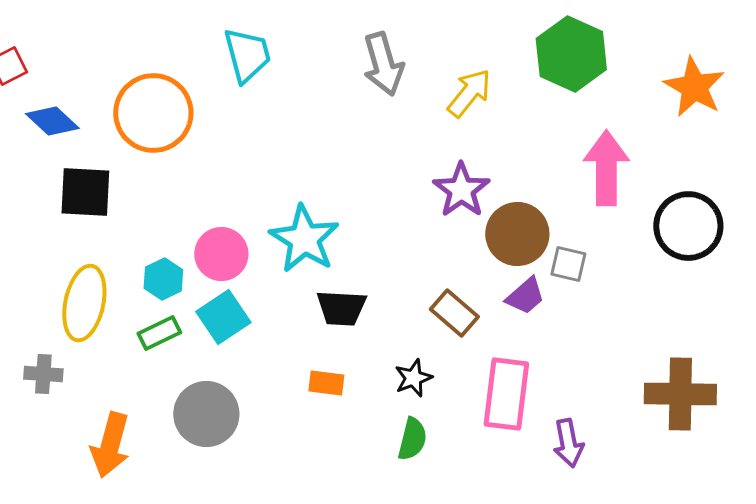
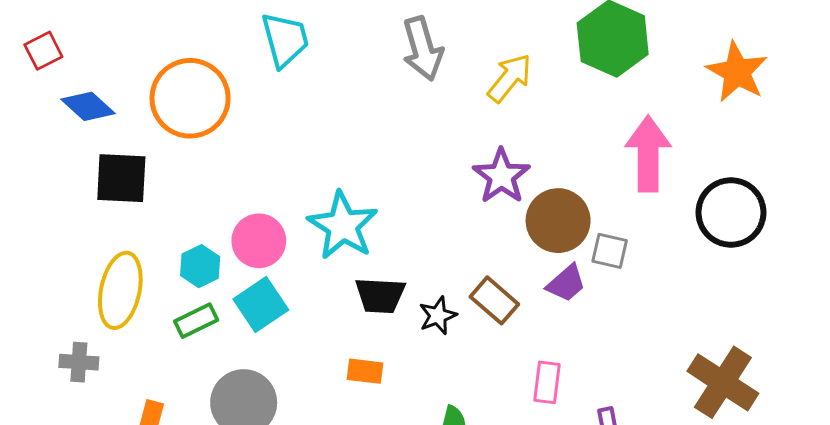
black star: (413, 378) -> (438, 316), moved
pink rectangle: (506, 394) -> (547, 382), size x0.6
brown cross: (680, 394) -> (723, 382), turned 32

